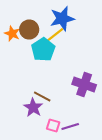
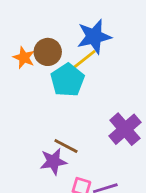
purple cross: (84, 84) -> (125, 129), turned 30
purple star: (33, 108) -> (53, 161), turned 30

